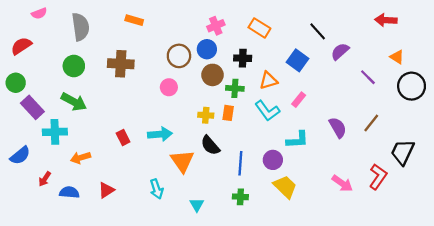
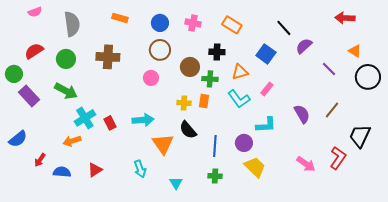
pink cross: (216, 26) -> (193, 23), turned 35
red semicircle: (21, 46) -> (34, 51), moved
blue circle: (207, 49) -> (160, 23), moved
cyan cross: (55, 132) -> (85, 118), moved, turned -30

